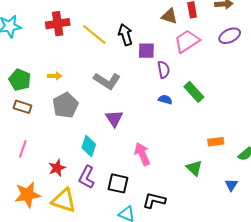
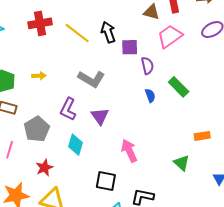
blue semicircle: (165, 100) -> (150, 96), turned 56
gray pentagon: (65, 105) -> (37, 129), moved
purple L-shape: (87, 177) -> (68, 109), moved

